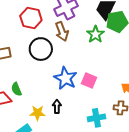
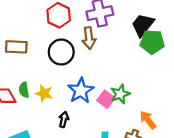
green star: (95, 34) -> (120, 94), moved
yellow star: (37, 113) -> (44, 93), moved

